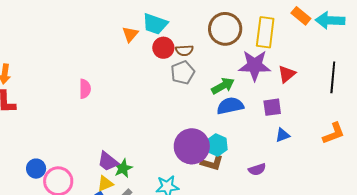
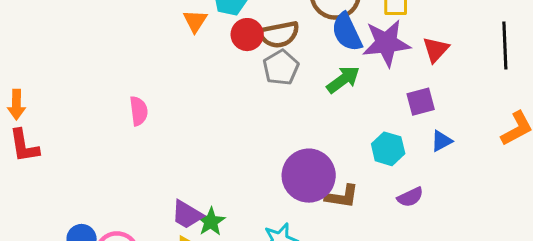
brown semicircle: (184, 50) -> (279, 34), size x1.5
blue semicircle: (230, 106) -> (347, 32), moved, turned -96
cyan hexagon: (217, 145) -> (388, 149), moved

